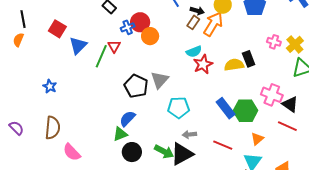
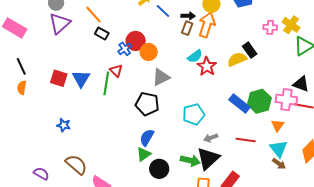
red square: (57, 29) -> (59, 78), moved
gray triangle: (160, 80) -> (161, 77), moved, turned 36
pink cross: (272, 95) -> (286, 100), moved
brown semicircle: (53, 128) -> (76, 165), turned -40

